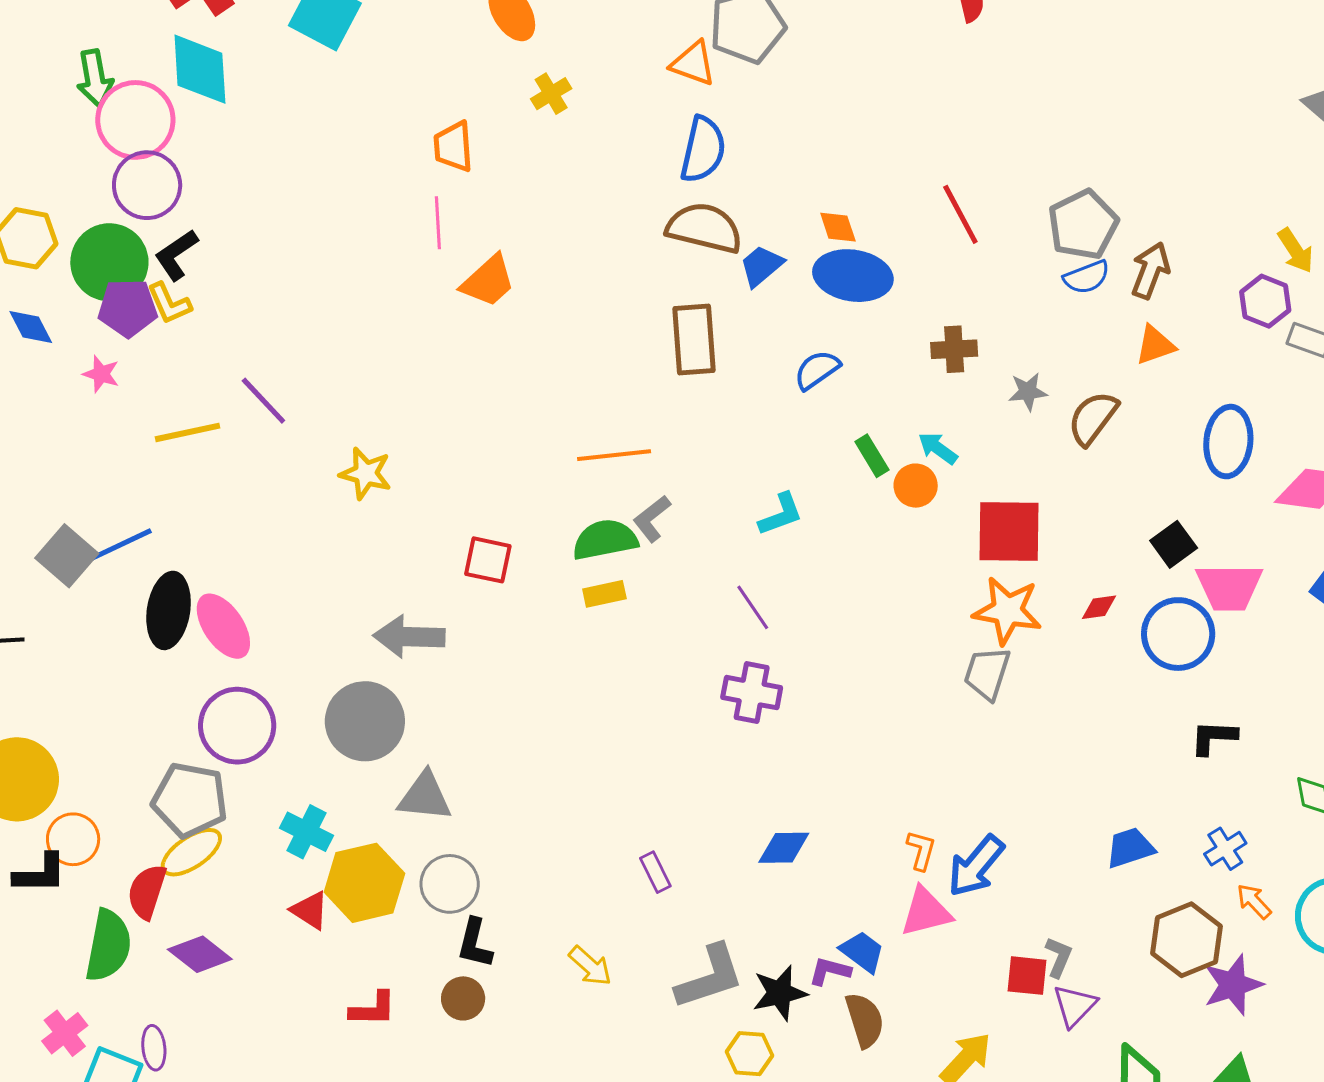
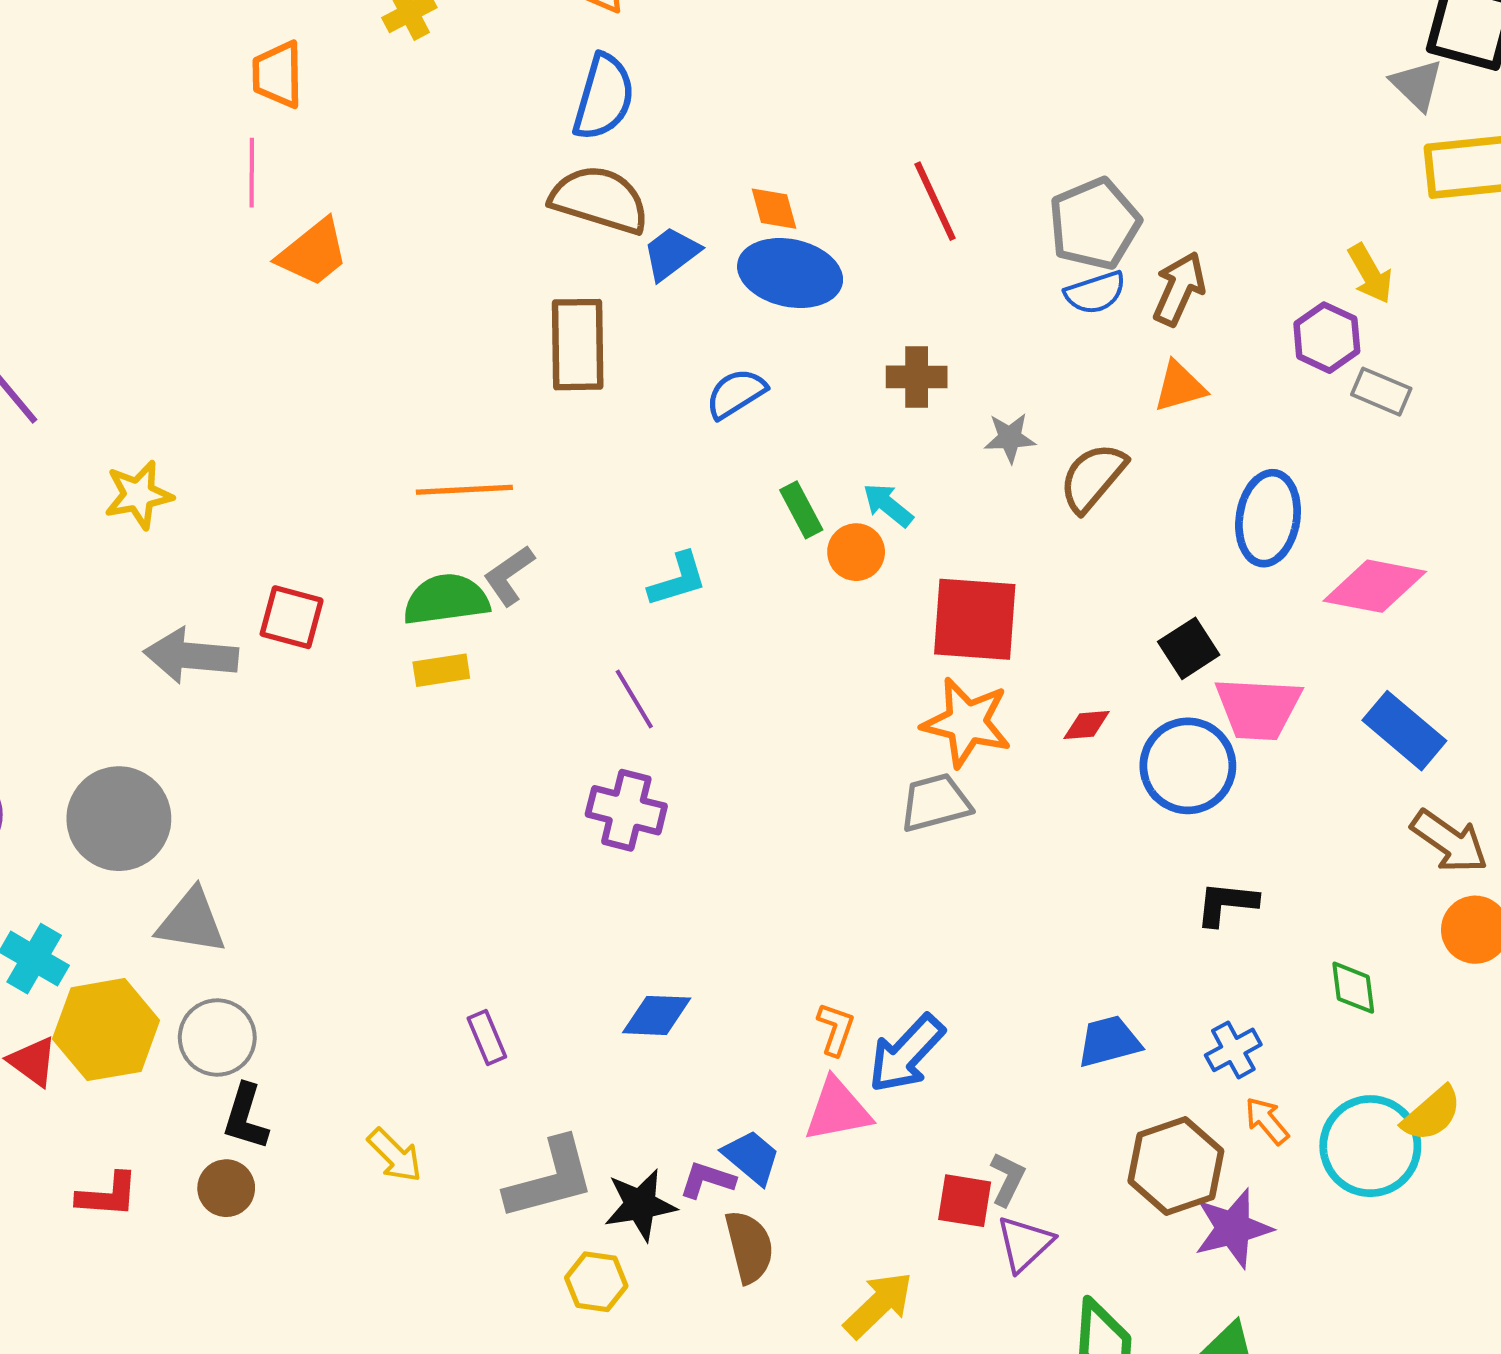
yellow star: (366, 473) -> (138, 495), turned -30
gray arrow: (409, 637) -> (191, 656), moved
gray trapezoid: (987, 673) -> (935, 803), turned 54

